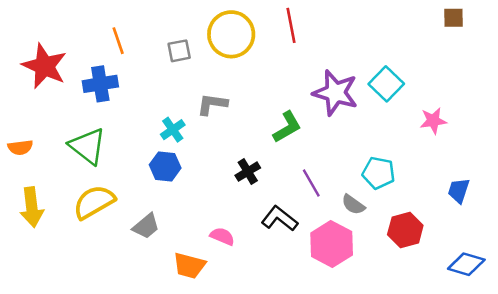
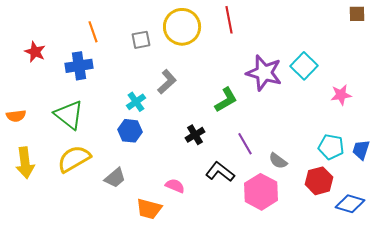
red star: (44, 66) -> (35, 52), size x0.6
gray L-shape: (212, 104) -> (167, 82), turned 130
cyan pentagon: (379, 173) -> (331, 147), moved
blue diamond: (466, 264) -> (350, 204), moved

